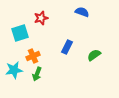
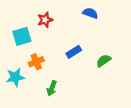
blue rectangle: (67, 47) -> (74, 52), turned 32
green arrow: (37, 74) -> (52, 88), moved

